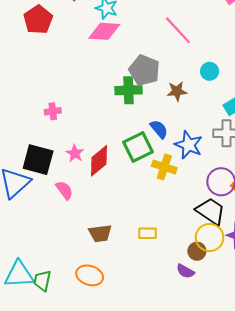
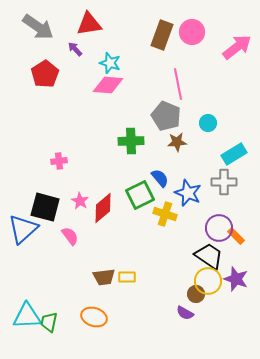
pink line: (178, 30) -> (178, 84), turned 32
gray pentagon: (144, 70) -> (166, 116), moved
yellow rectangle: (147, 233) -> (127, 277), moved

